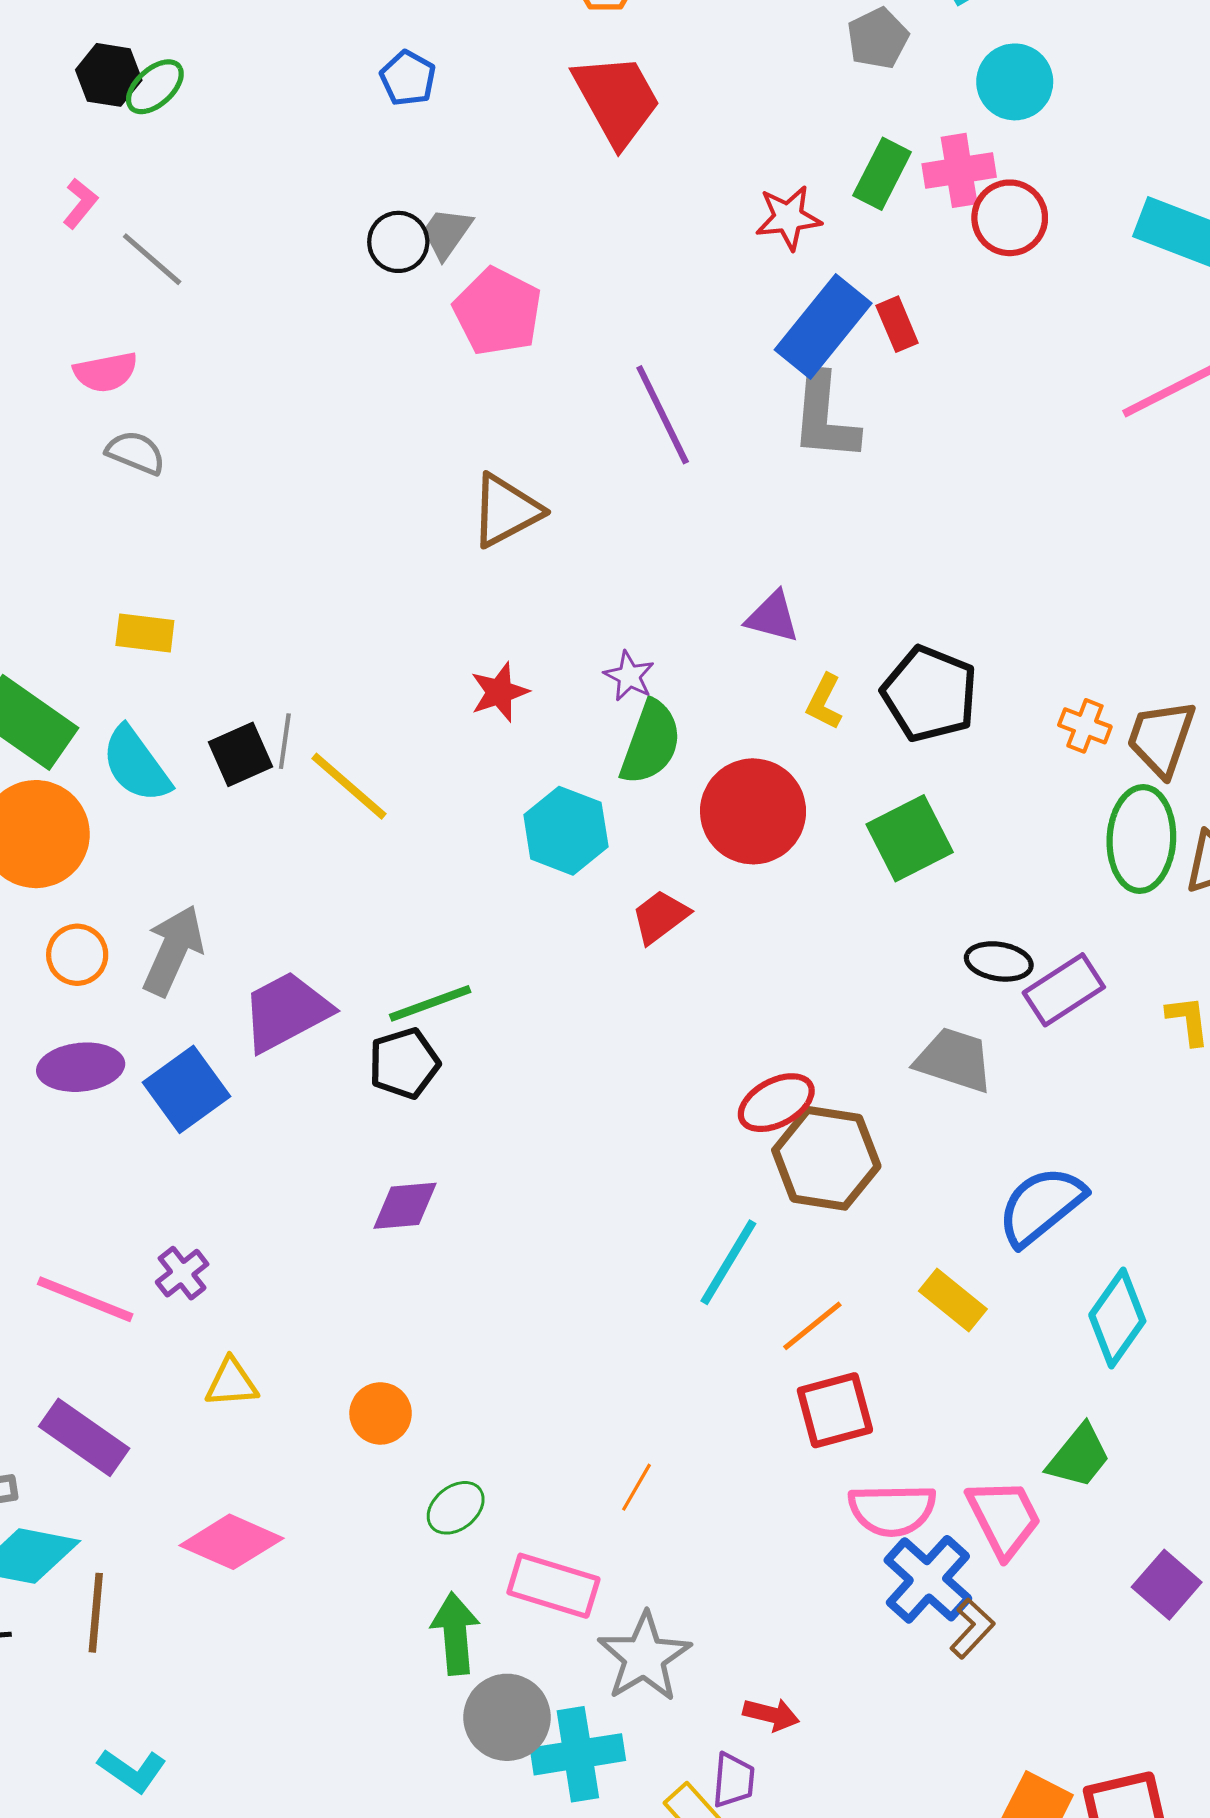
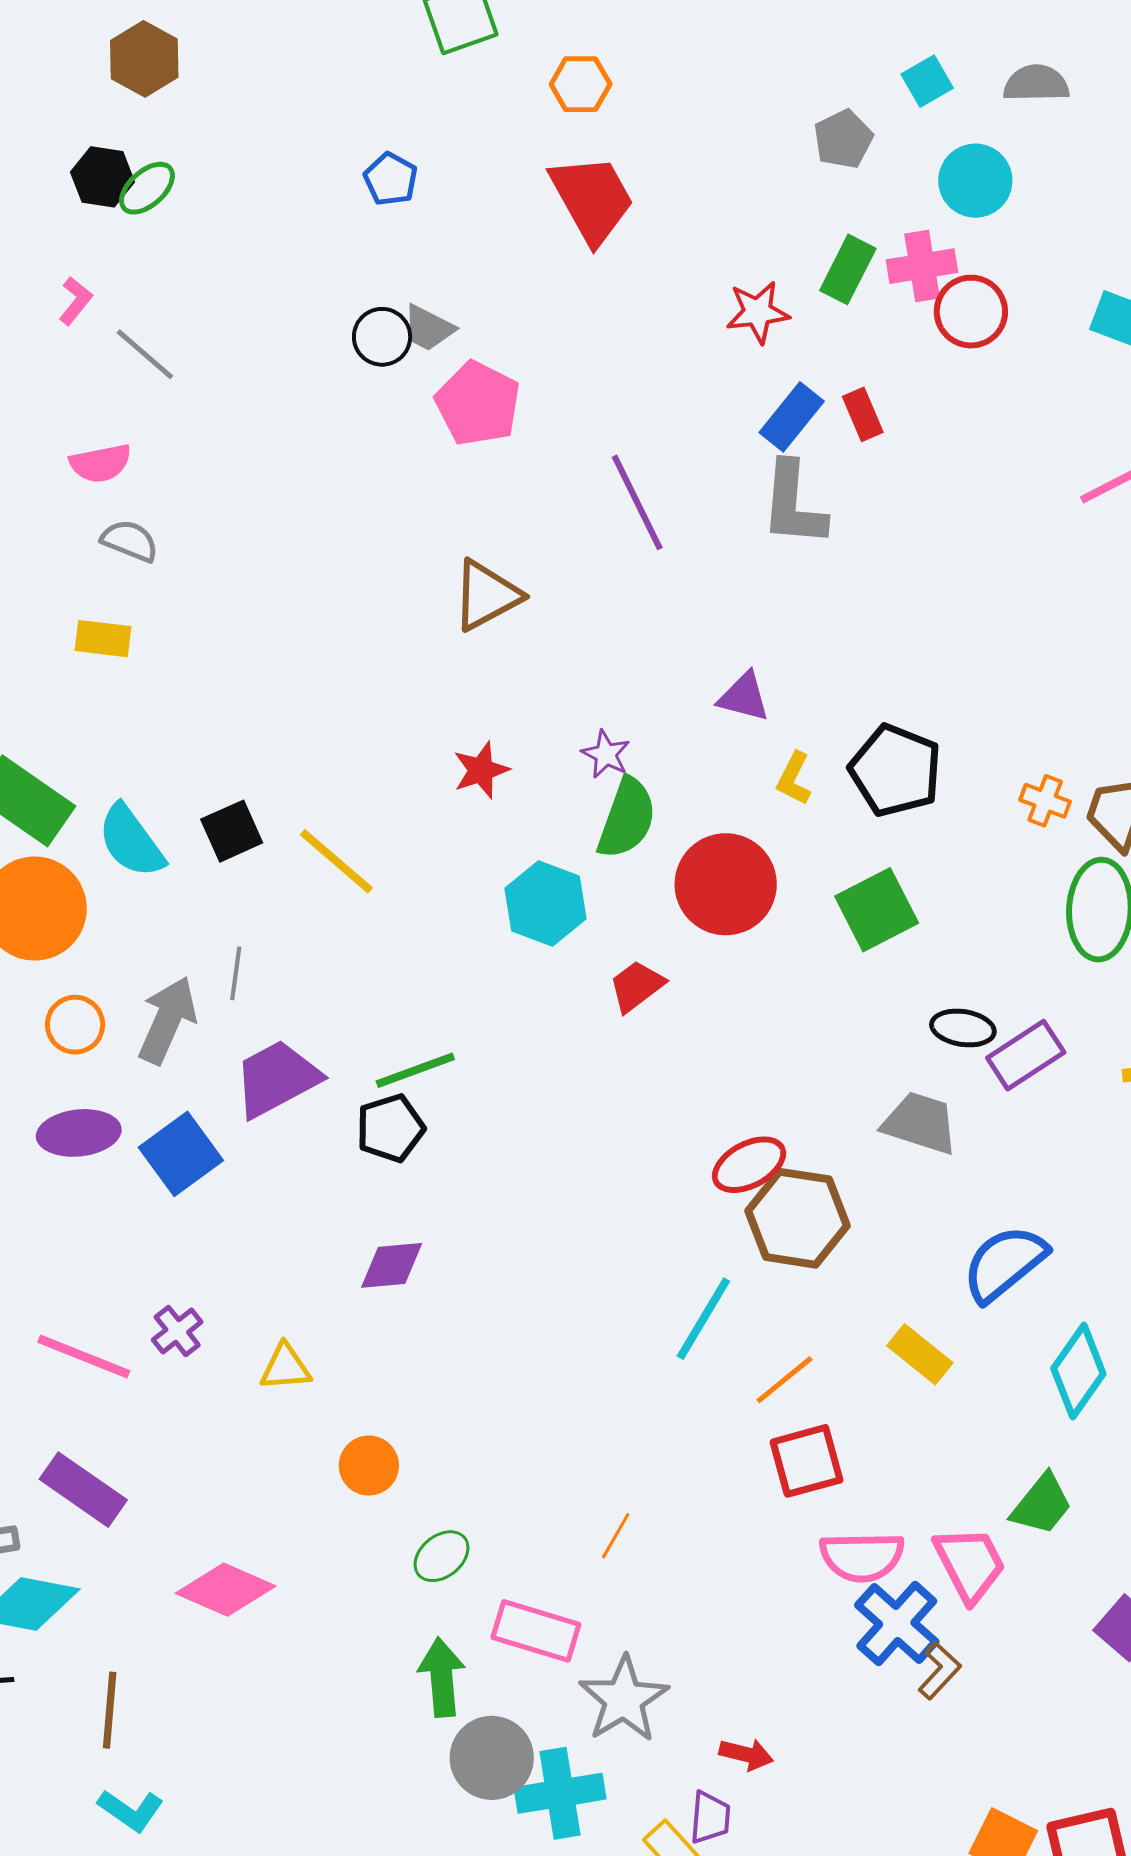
gray trapezoid: (447, 233) -> (428, 328), turned -98
blue rectangle: (823, 327) -> (792, 417), size x0.7
yellow rectangle: (145, 633) -> (103, 639), moved
gray line: (285, 741) -> (236, 973), moved
yellow triangle: (231, 1383) -> (286, 1367), moved
brown line: (96, 1613) -> (110, 1710), moved

